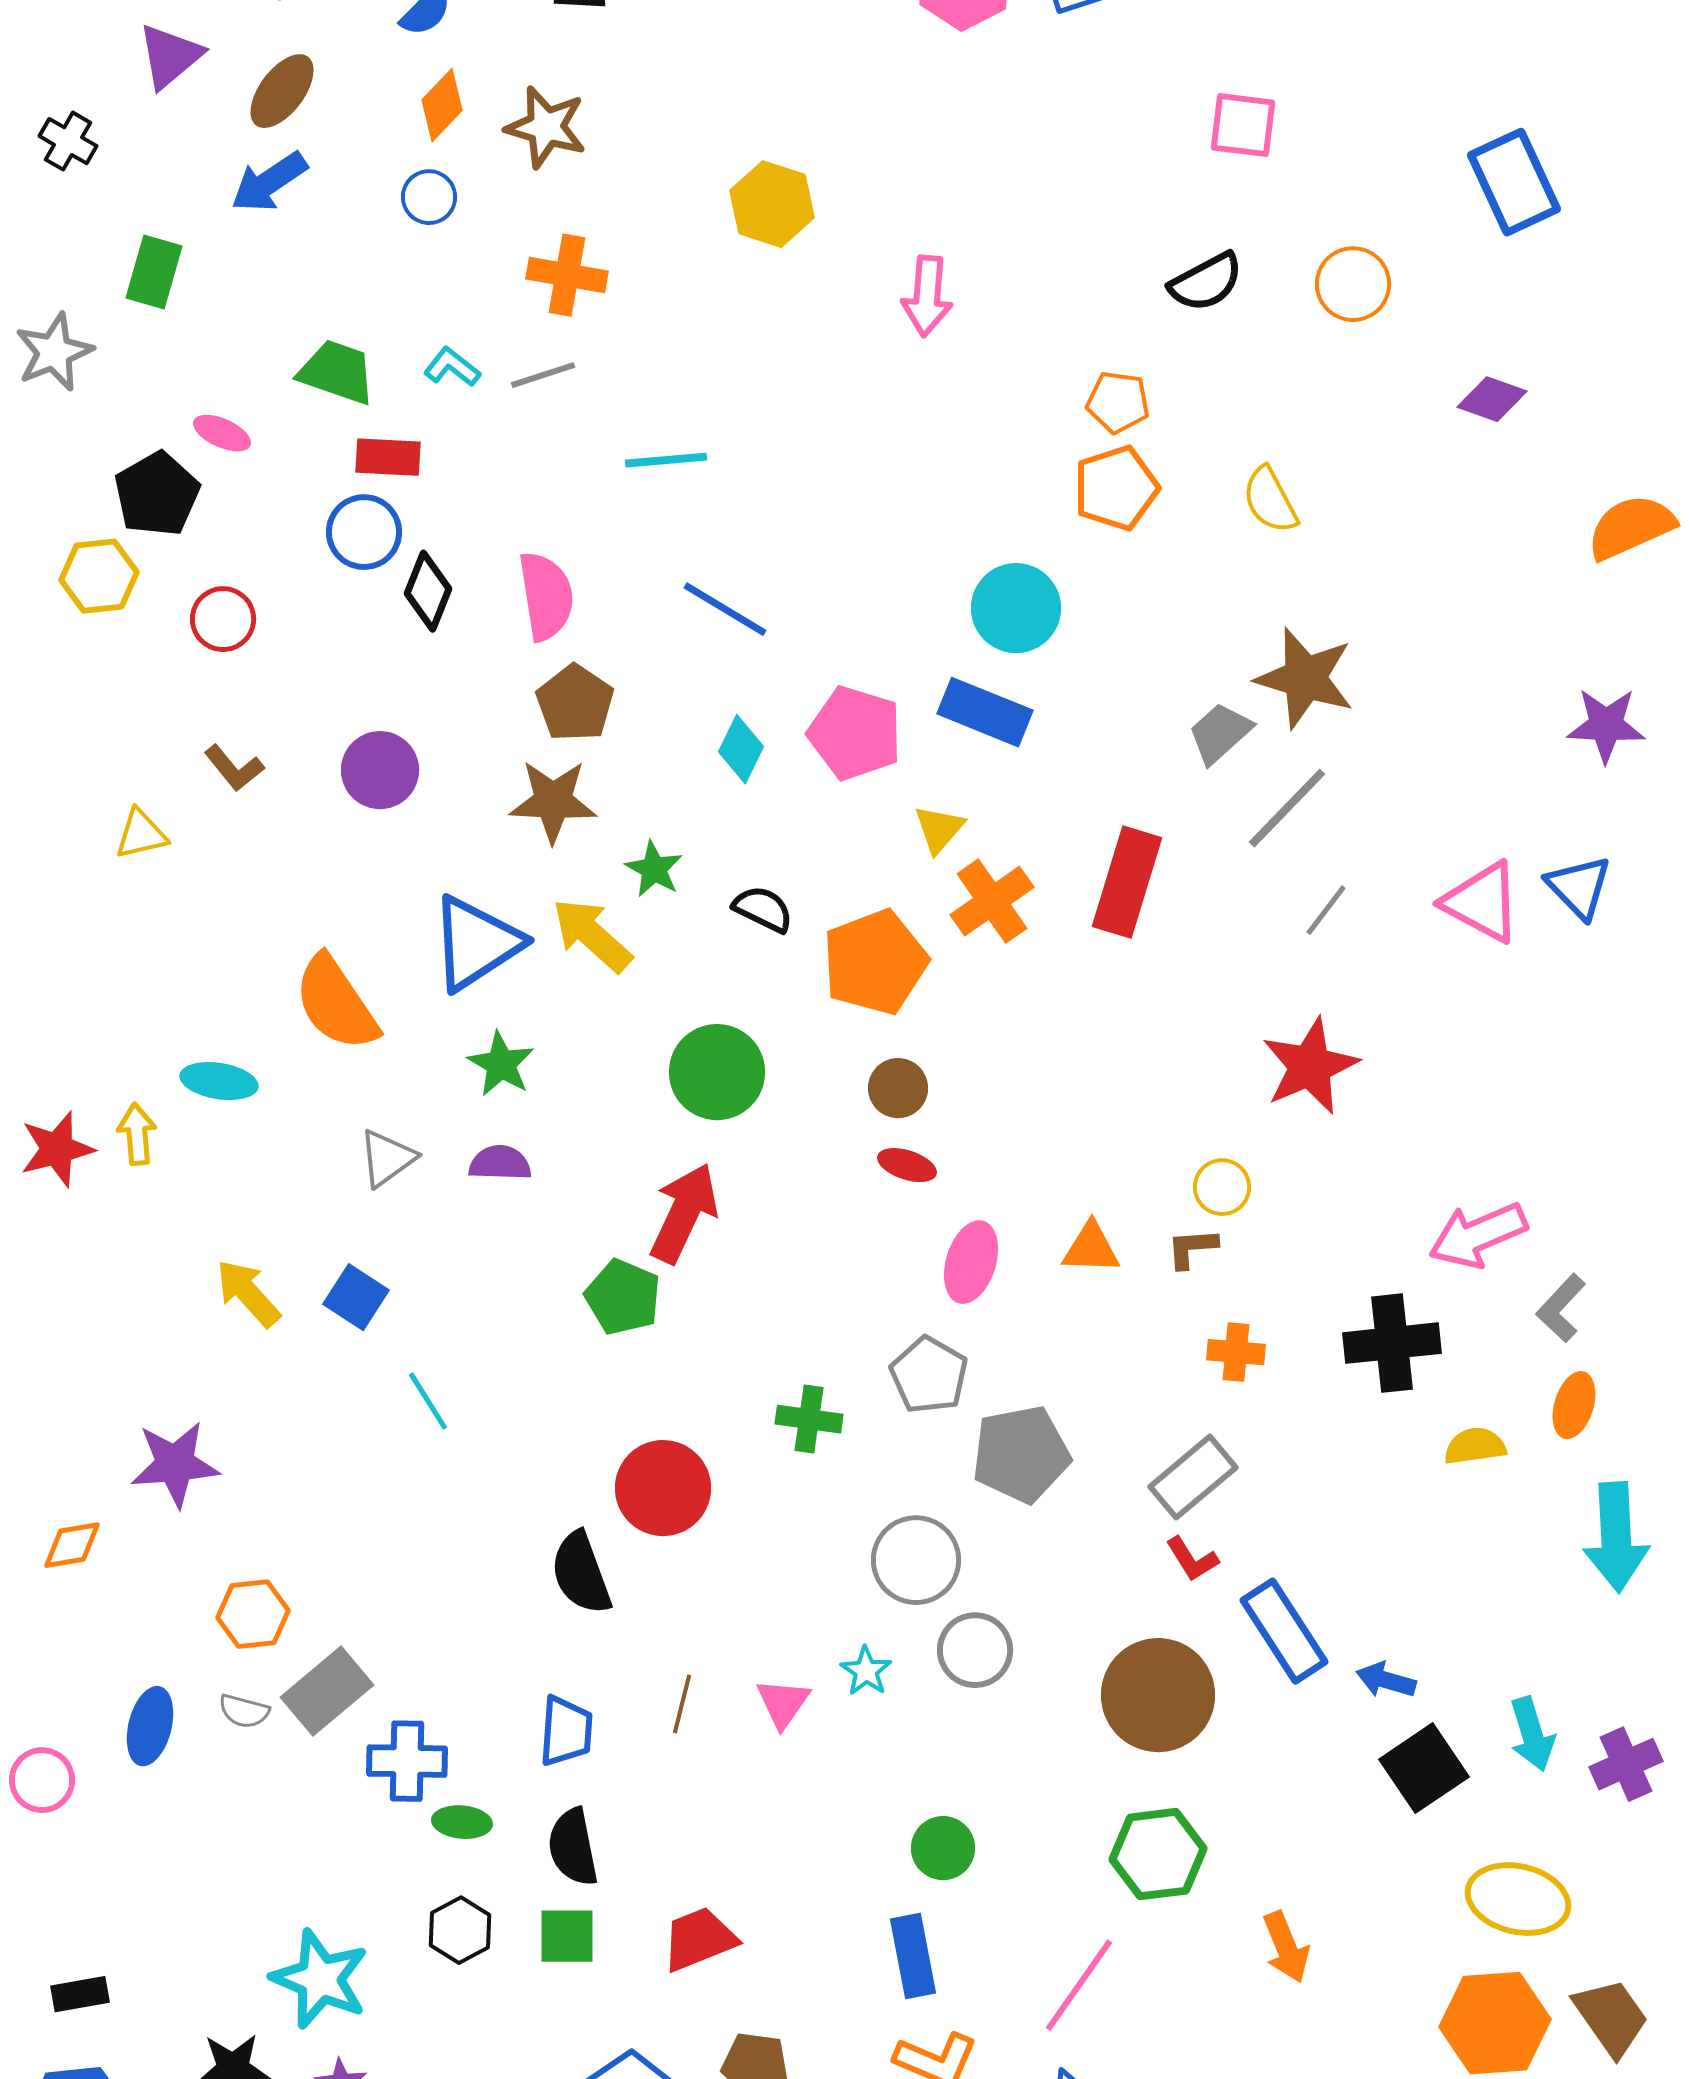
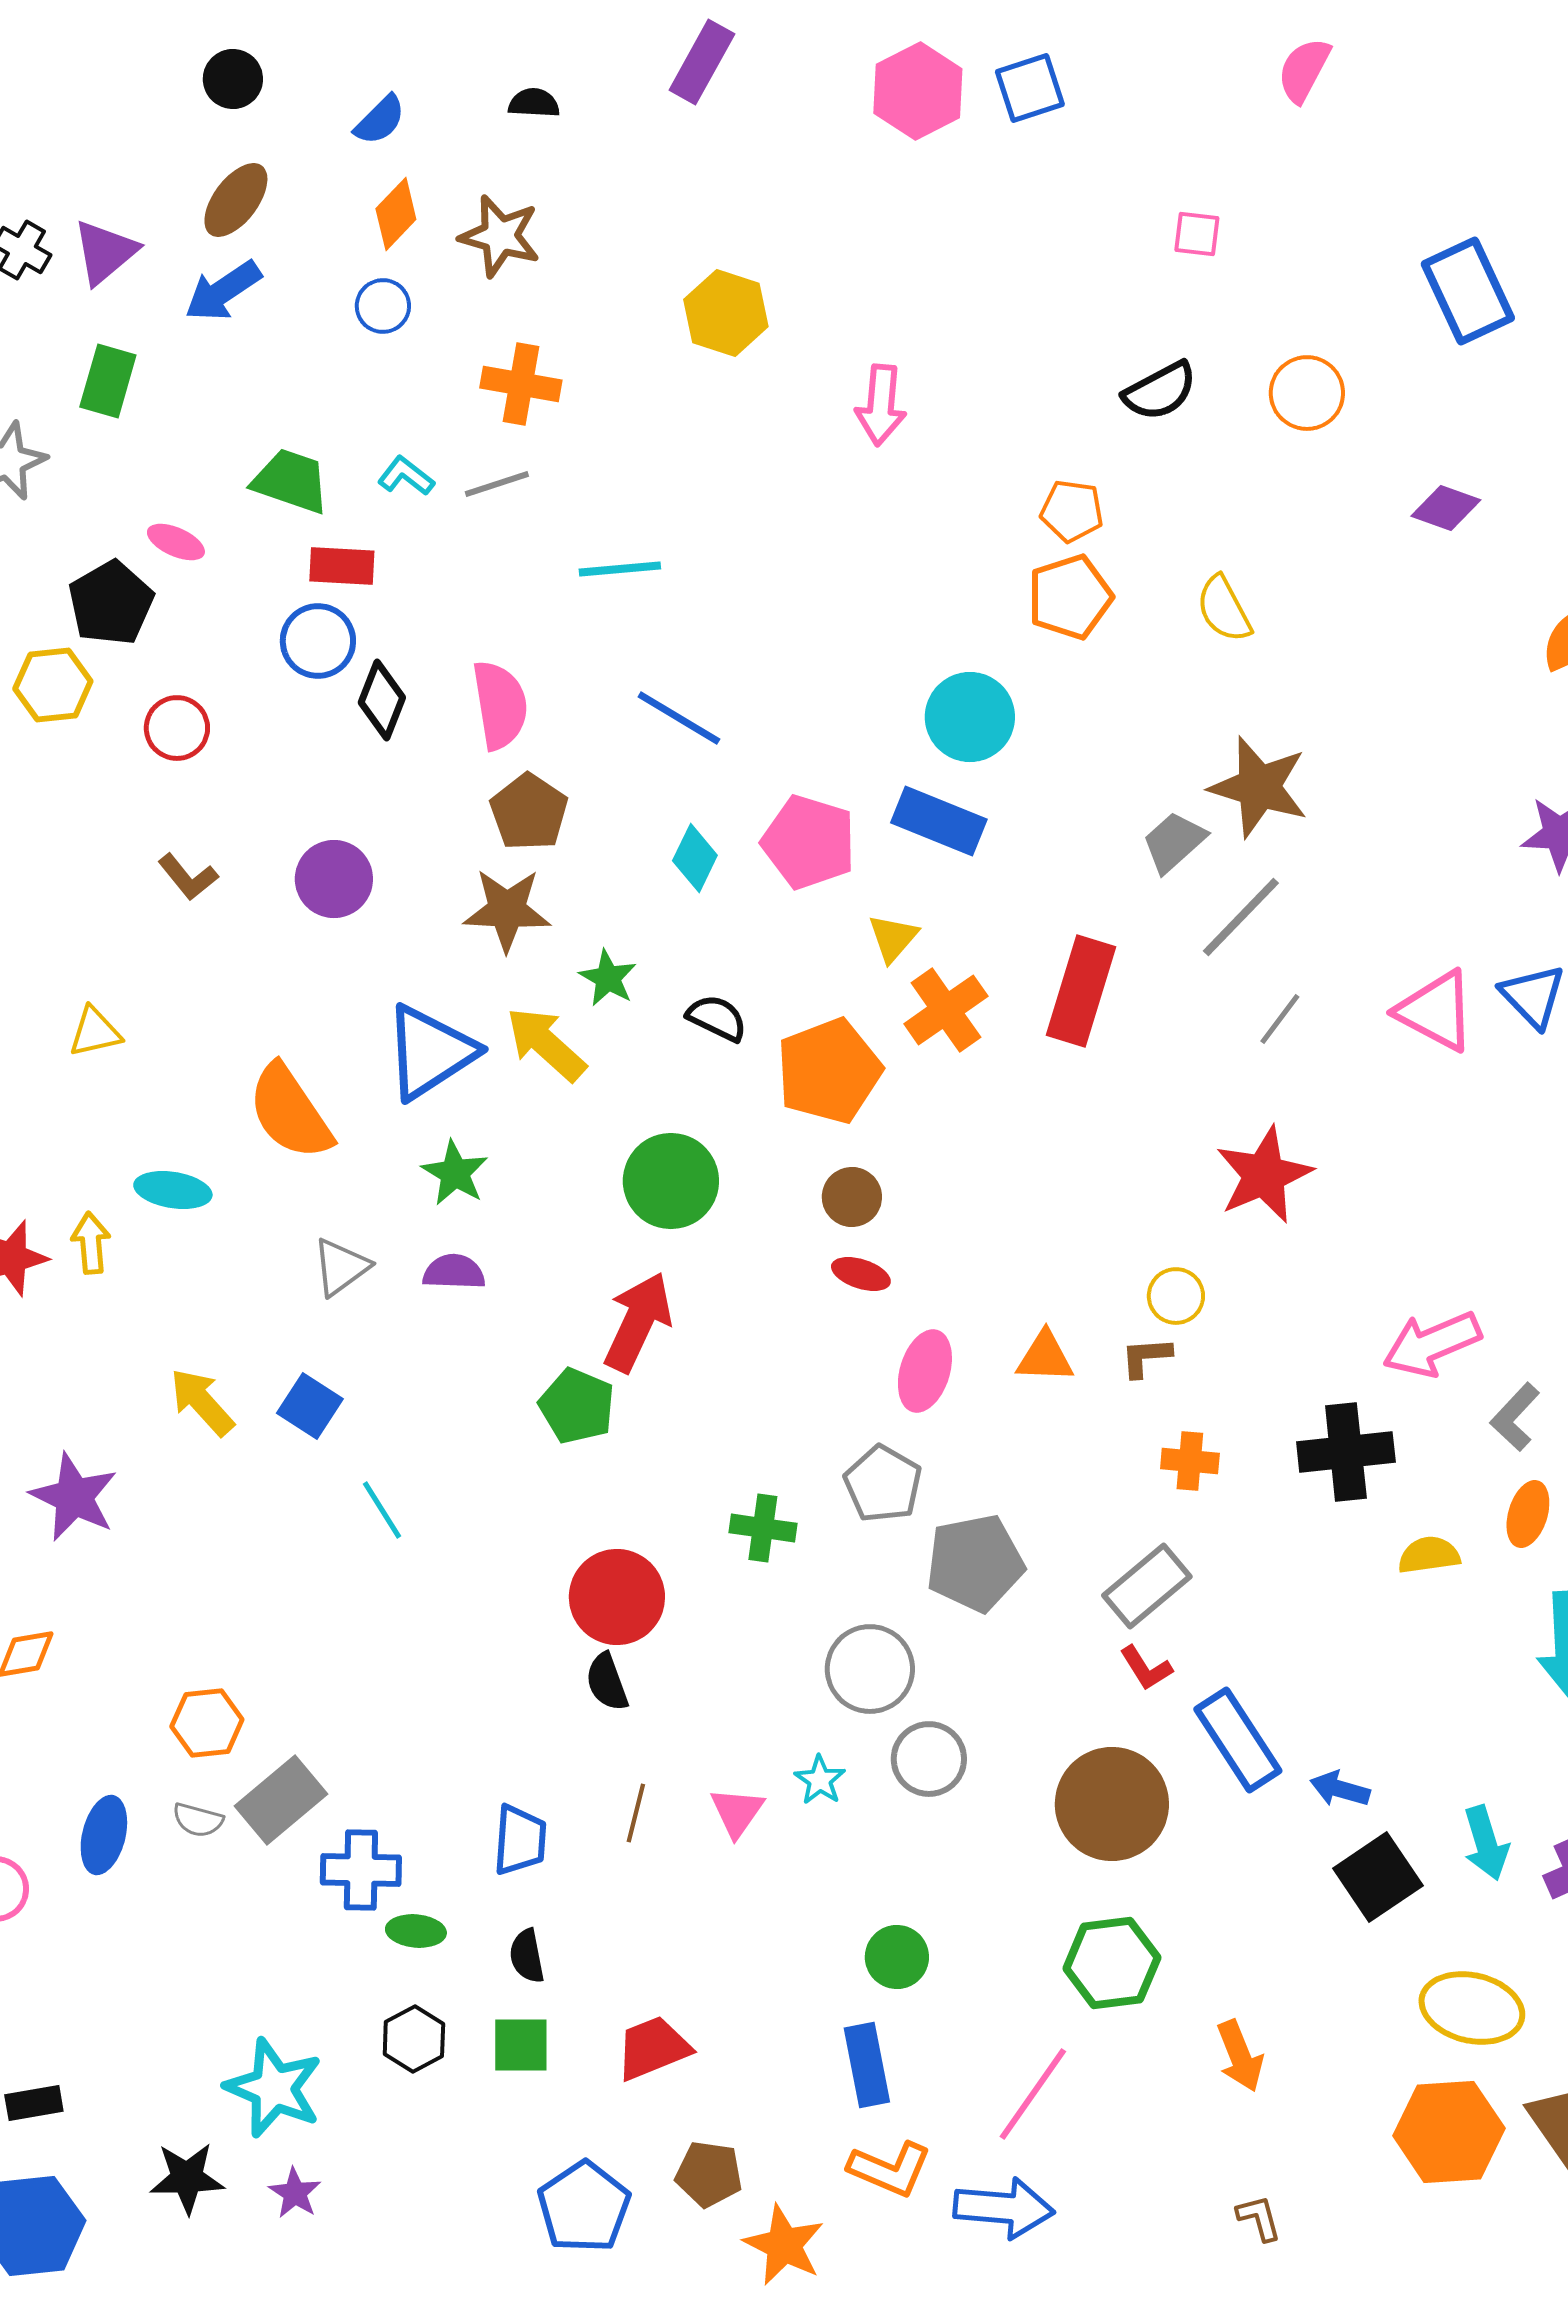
purple triangle: (170, 56) -> (105, 252), moved
pink square: (1243, 125) -> (1197, 234), size x0.7
yellow triangle: (141, 834) -> (95, 1032), moved
purple star: (175, 1464) -> (74, 1497), moved, turned 30
black semicircle: (581, 1573) -> (607, 1682), moved, size x0.7
black semicircle: (573, 1847) -> (527, 1956), size x0.7

